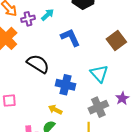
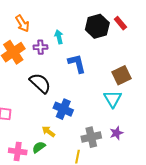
cyan arrow: (48, 15) -> (59, 37), turned -72
purple cross: (28, 19) -> (40, 47), moved
cyan triangle: (99, 74) -> (113, 99), moved

